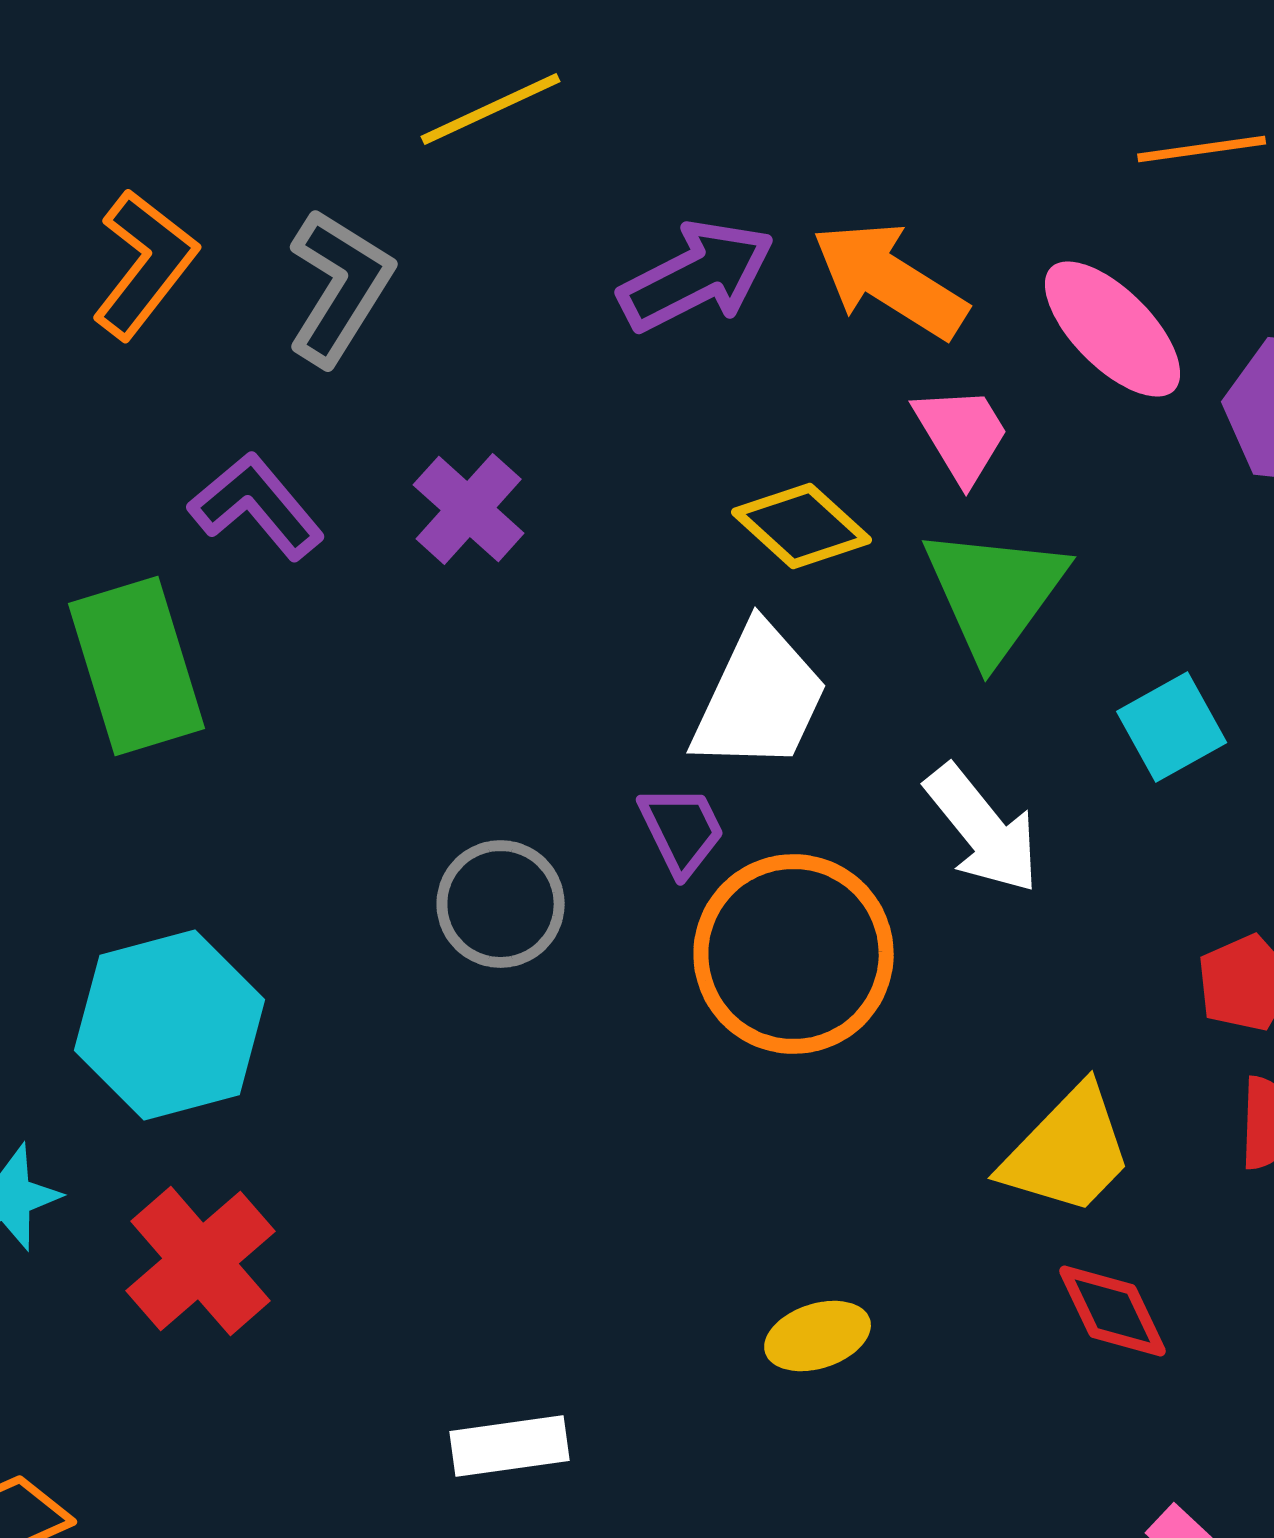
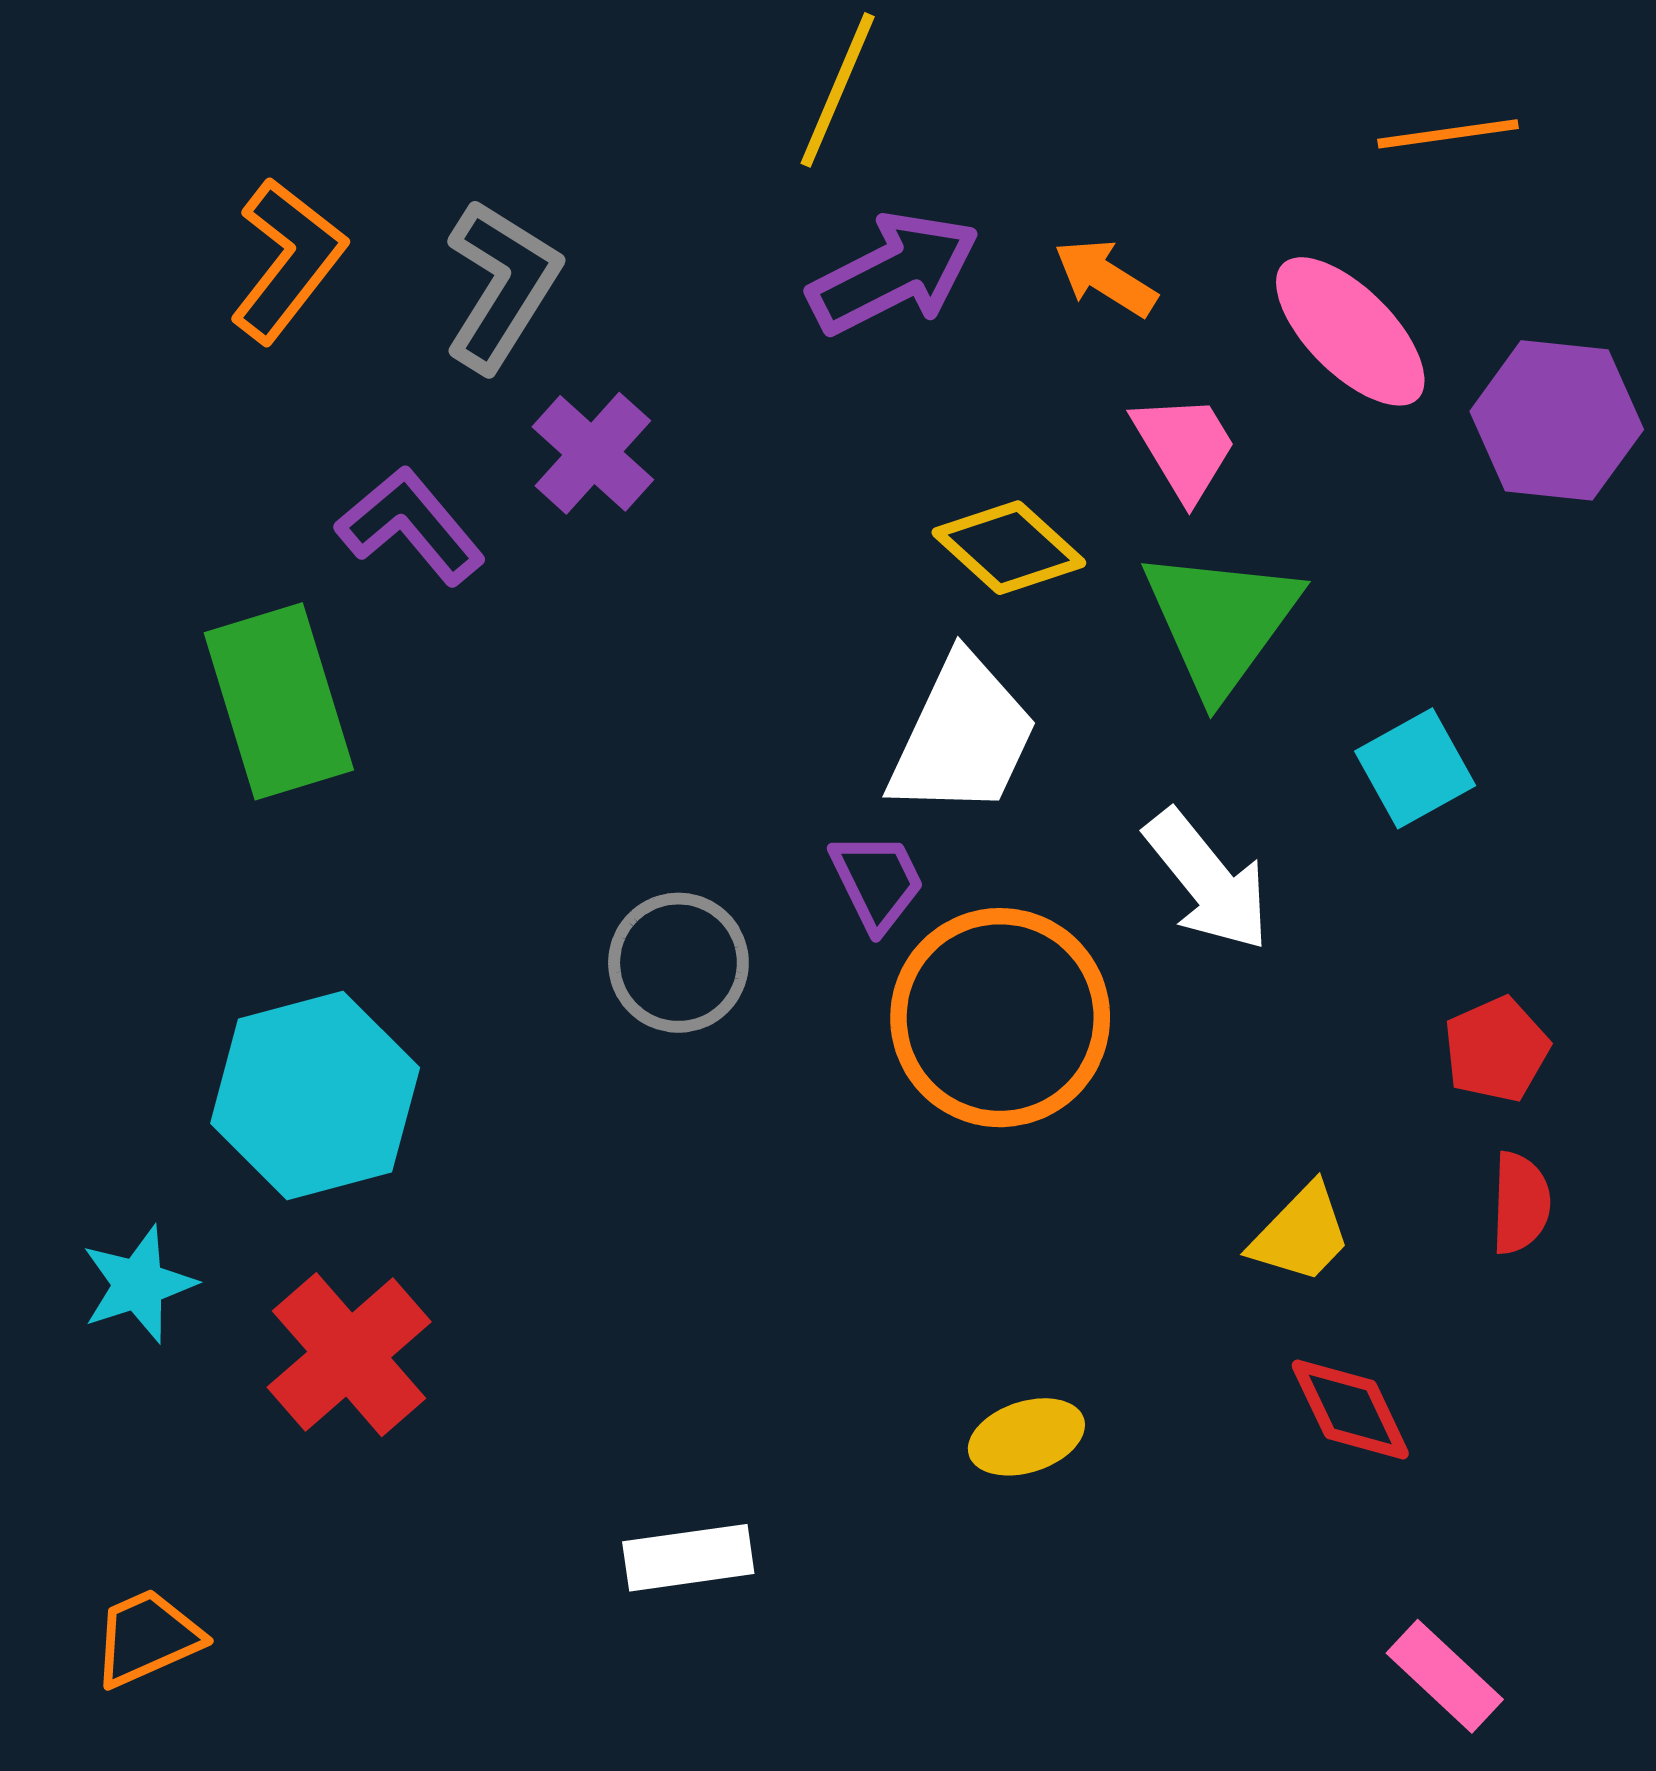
yellow line: (491, 109) -> (838, 90), moved, turned -42
orange arrow: (890, 280) -> (1105, 278), size x0.6
purple cross: (469, 509) -> (593, 453), moved
yellow trapezoid: (1068, 1151) -> (1301, 1234), size x0.7

